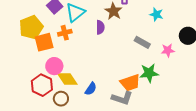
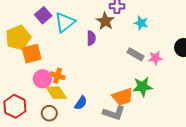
cyan star: (156, 14) -> (141, 23), moved
orange cross: (65, 33) -> (58, 76), moved, turned 32
pink star: (168, 50) -> (155, 58), moved
red hexagon: (42, 85) -> (15, 106), moved

